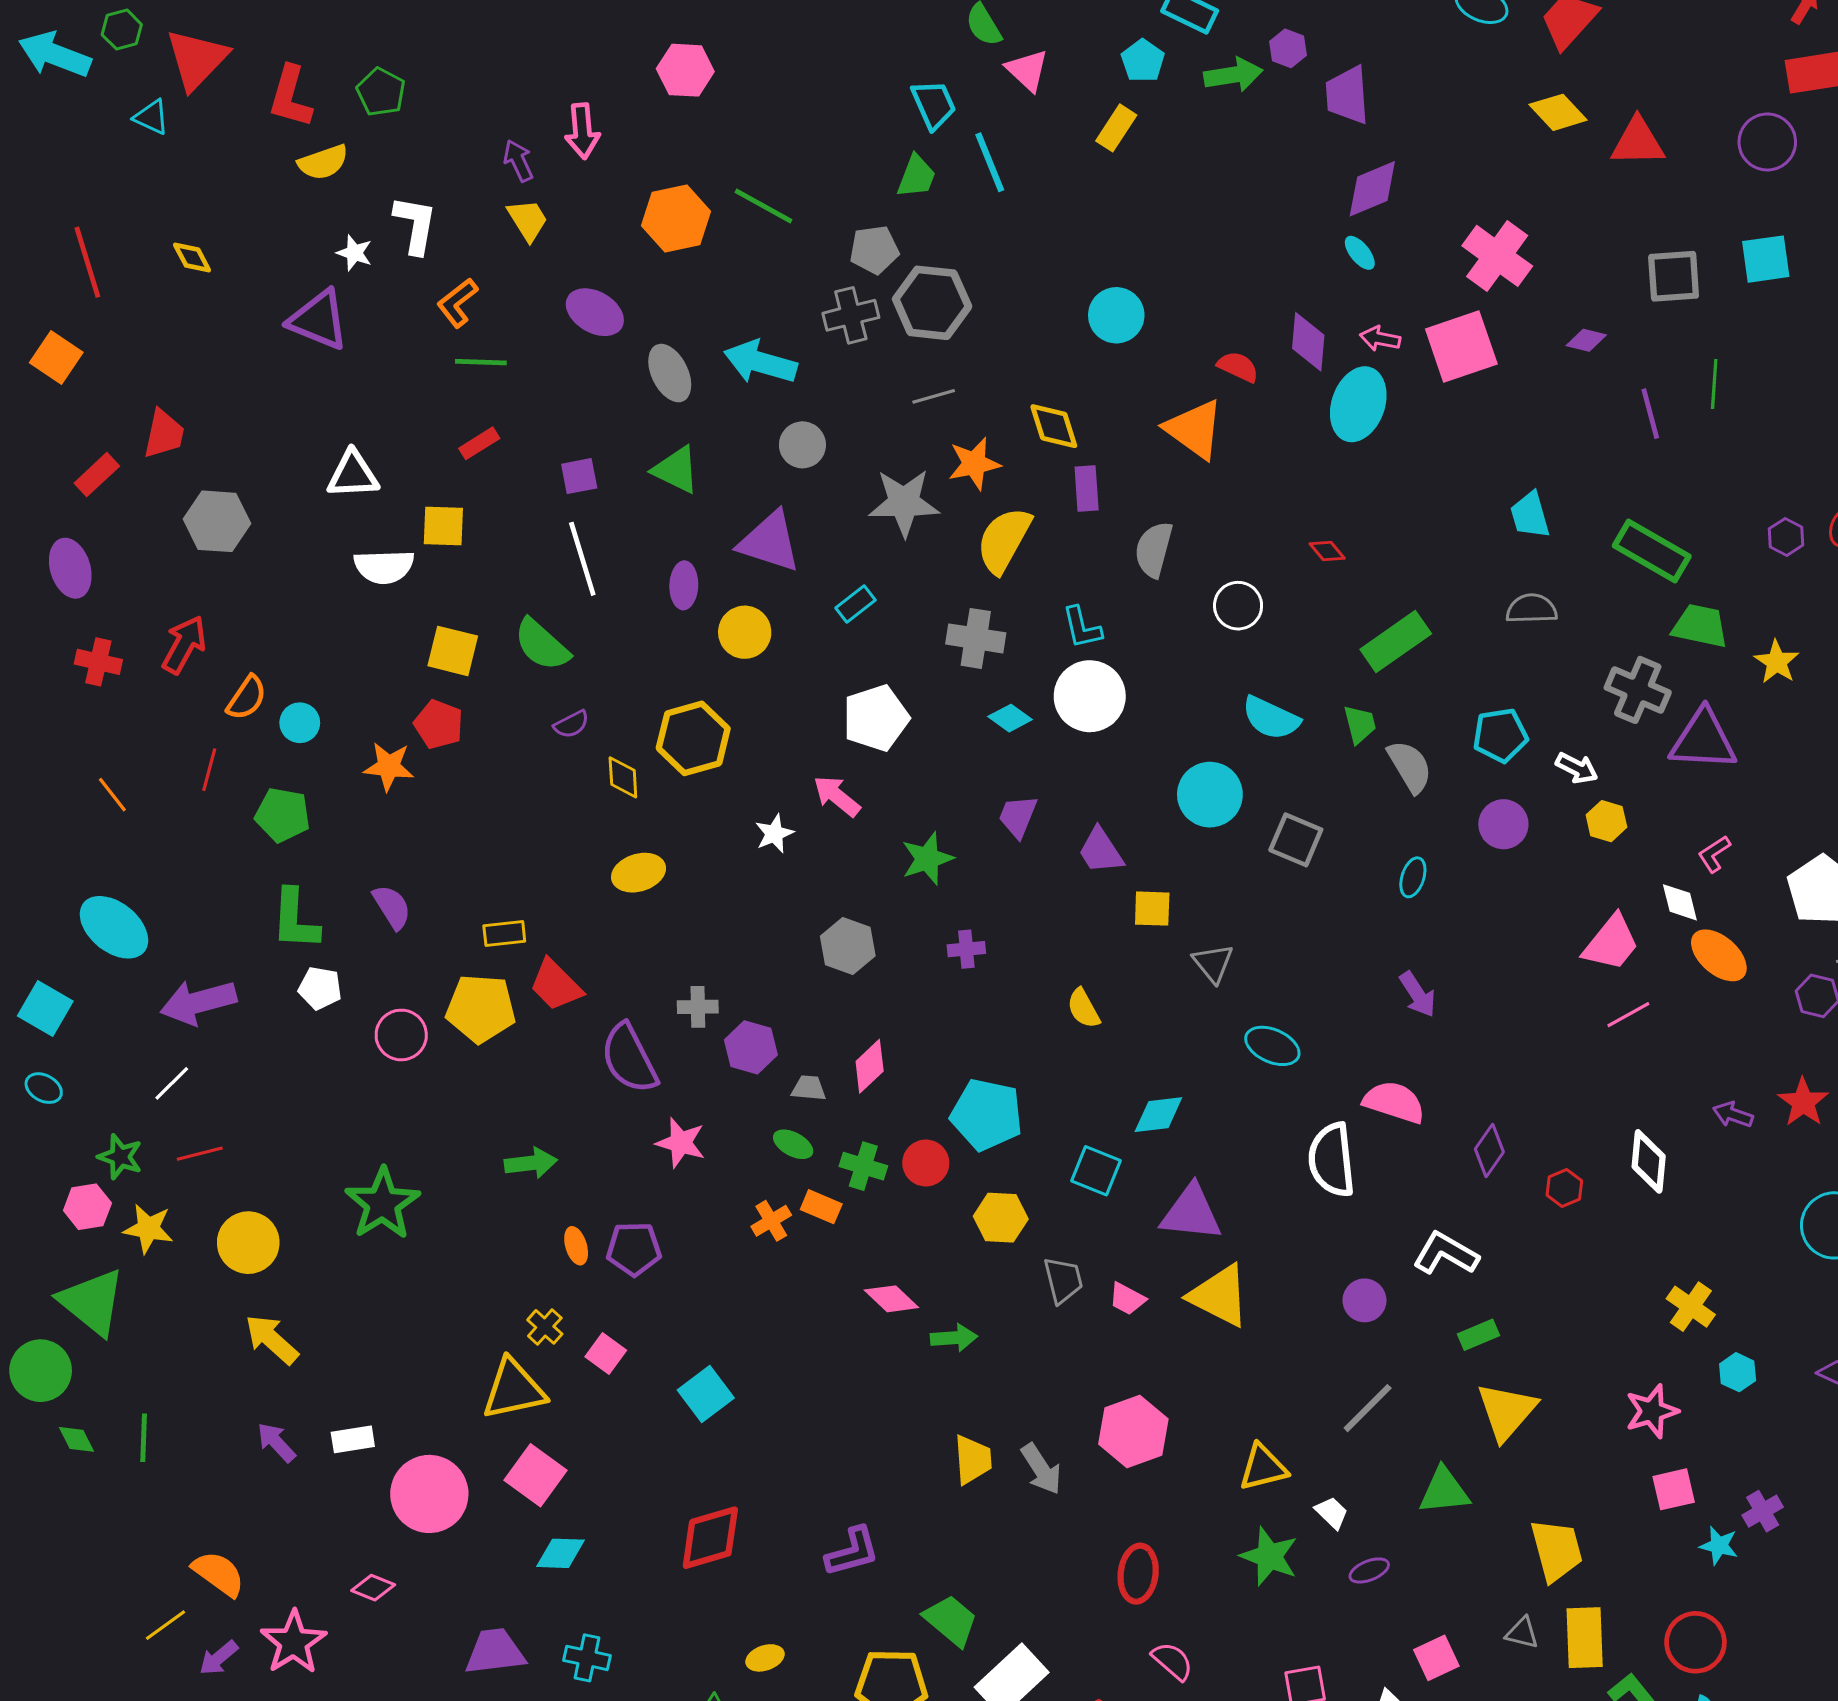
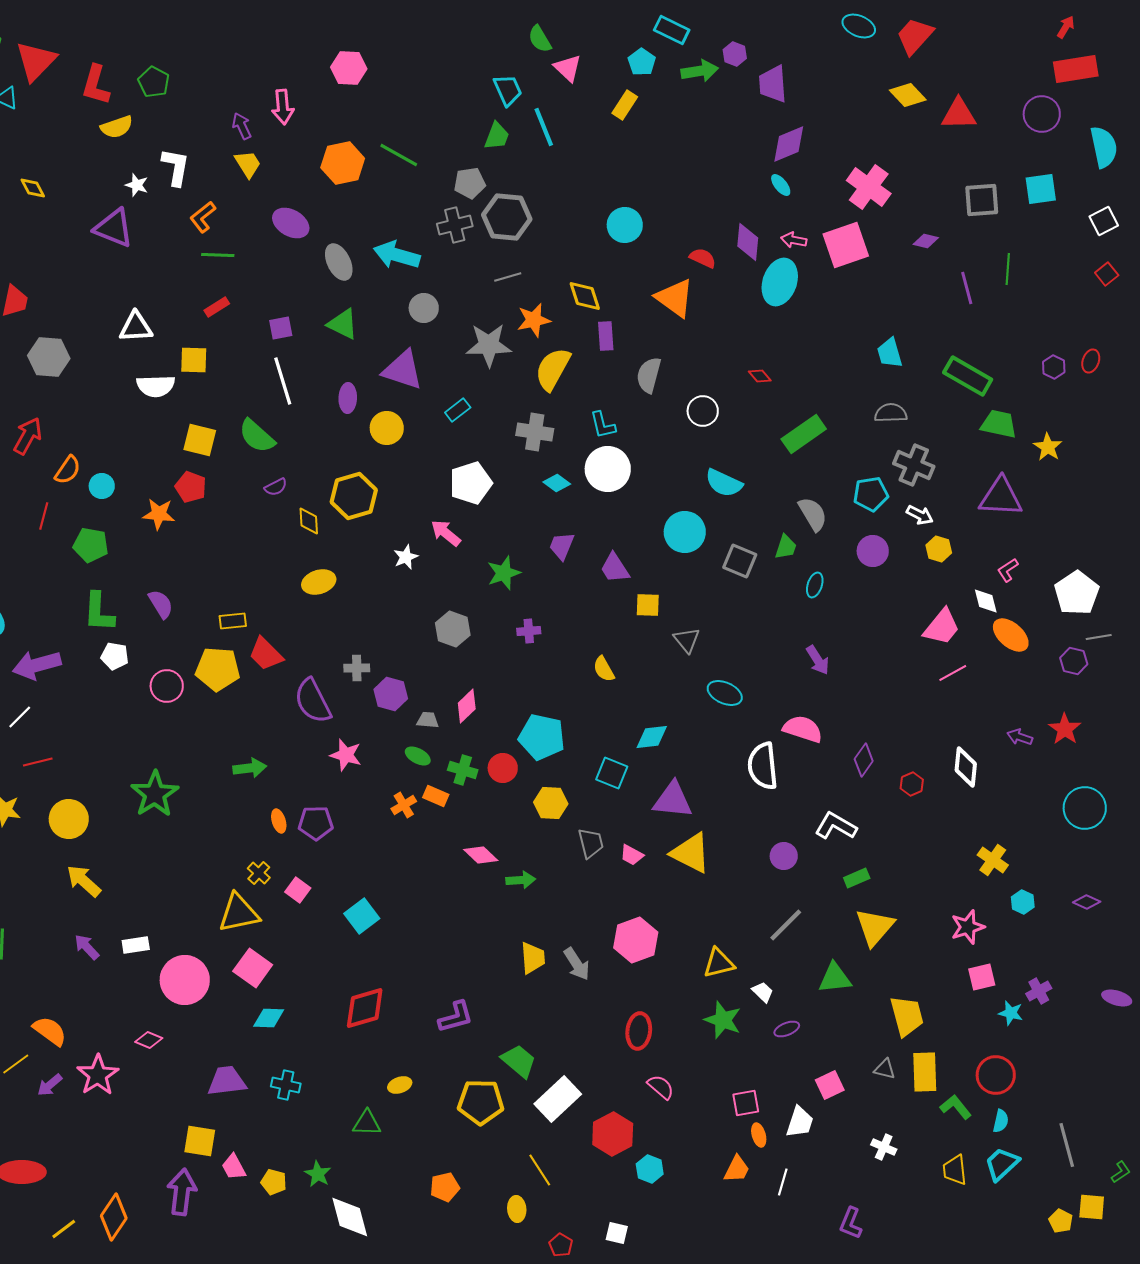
gray cross: (1638, 690) -> (914, 465), moved
green trapezoid: (1360, 724) -> (786, 547), moved, turned 32

